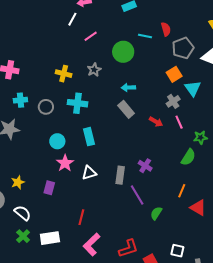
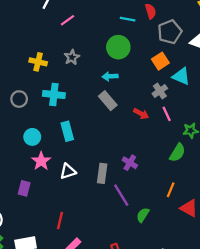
green circle: (123, 52) -> (118, 47), moved
cyan triangle: (193, 88) -> (181, 76), turned -30

